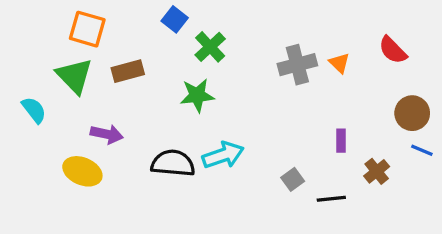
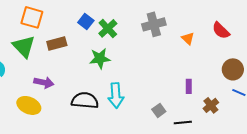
blue square: (175, 19) -> (86, 21), moved
gray cross: (297, 65) -> (154, 24), moved
cyan arrow: (223, 155) -> (116, 95), turned 105

